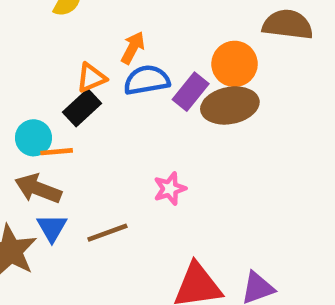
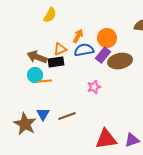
orange circle: (235, 64) -> (107, 38), moved
black rectangle: (82, 108) -> (56, 62), turned 35
brown arrow: (38, 189) -> (37, 57), moved
pink star: (170, 189) -> (94, 87), moved

